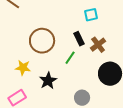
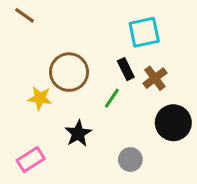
cyan square: (91, 15) -> (144, 32), size x1.5
yellow star: (23, 68) -> (40, 98), moved

